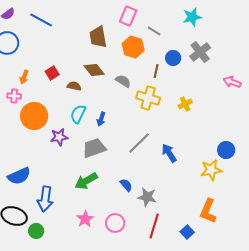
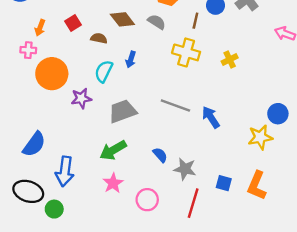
gray semicircle: (123, 81) -> (157, 22), moved
blue arrow: (101, 119) -> (131, 60), moved
gray line: (139, 143) -> (175, 105), turned 65
blue semicircle: (19, 176) -> (34, 144), turned -30
pink star: (85, 219) -> (113, 183), moved
blue square: (187, 232) -> (224, 183), moved, turned -32

